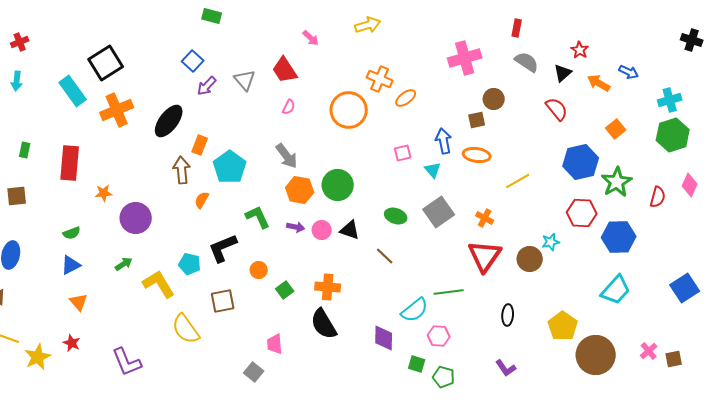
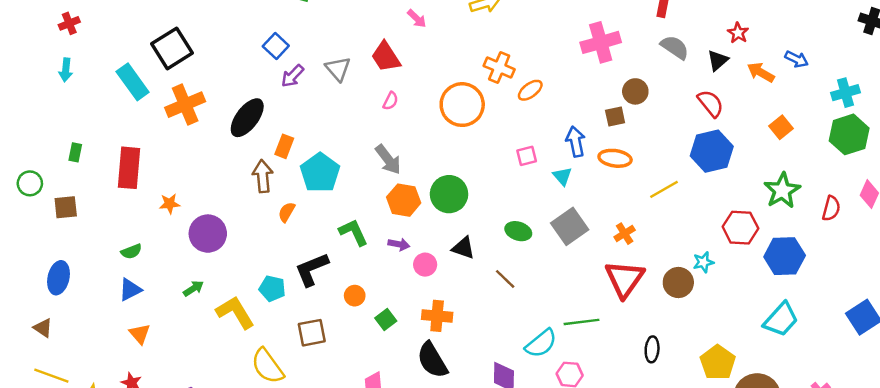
blue hexagon: (581, 162) -> (712, 151), moved
orange cross: (485, 218) -> (625, 234), turned 30
pink circle: (322, 230) -> (425, 265), moved

